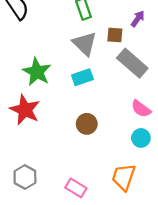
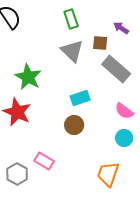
purple arrow: (138, 19) -> (121, 28), turned -91
cyan rectangle: (82, 77) -> (80, 98), moved
pink rectangle: (76, 188) -> (44, 161), moved

